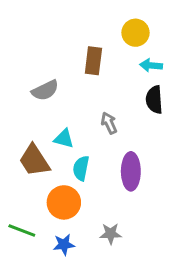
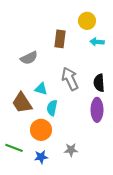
black semicircle: (154, 100) -> (99, 83), moved
gray arrow: (109, 123) -> (70, 79), size x1.6
purple ellipse: (131, 171) -> (97, 110), moved

